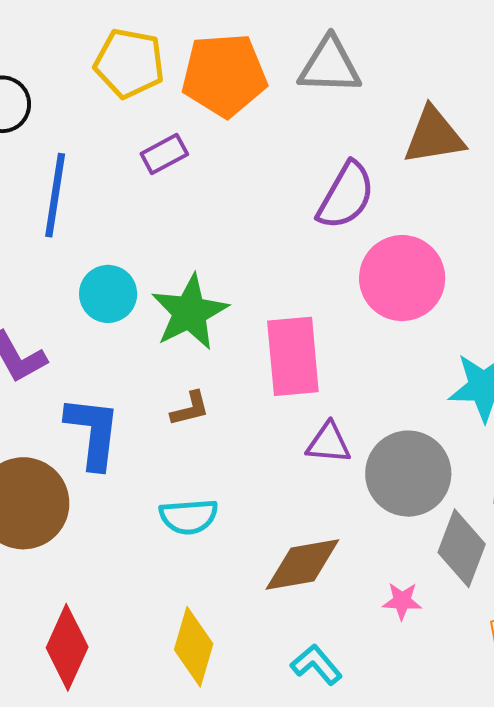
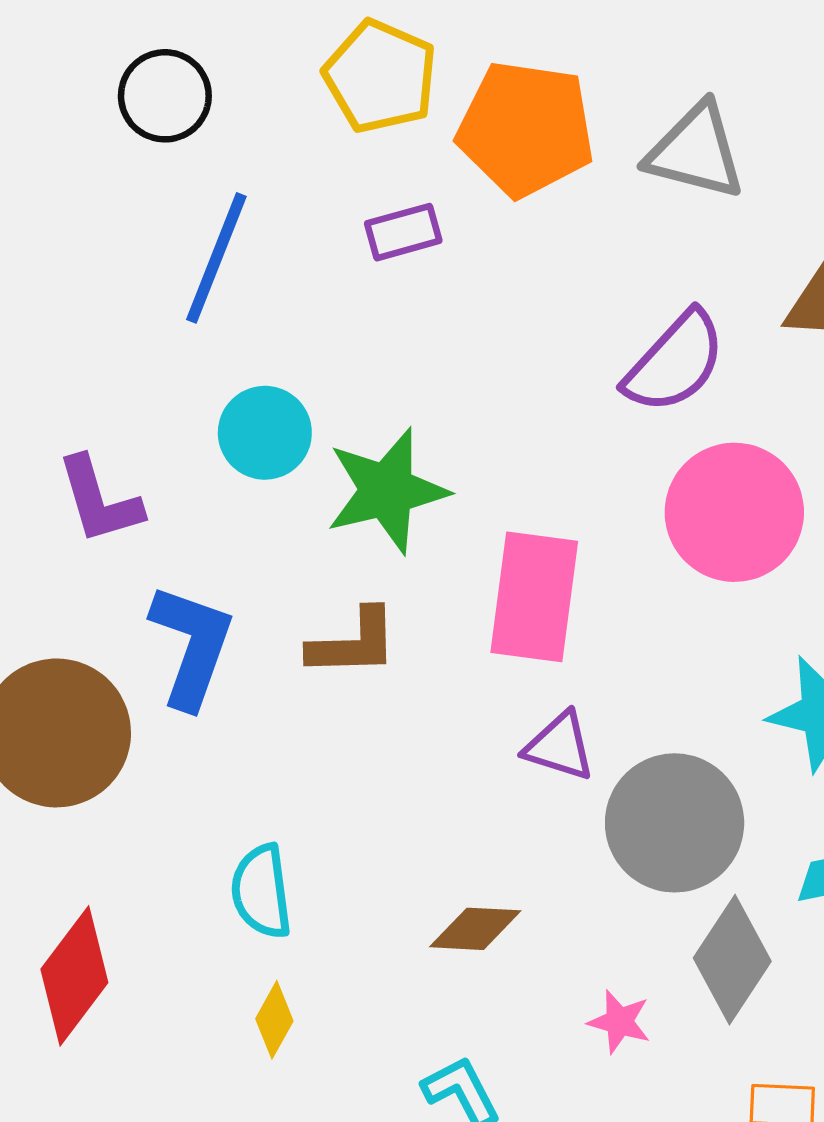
brown L-shape: (190, 409) -> (353, 643), size x1.4
cyan semicircle: (189, 517) -> (261, 891), moved, turned 74
brown diamond: (302, 565) -> (475, 929), size x0.7
yellow diamond: (194, 647) -> (274, 1020), size x0.6

